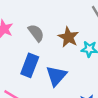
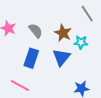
blue triangle: (56, 76) -> (61, 57), moved

